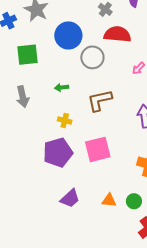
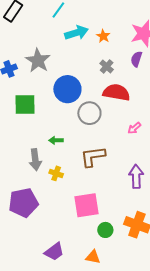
gray arrow: (23, 97) -> (35, 160), moved
purple pentagon: (58, 153) -> (23, 203), moved
green circle: (134, 201) -> (105, 230), moved

